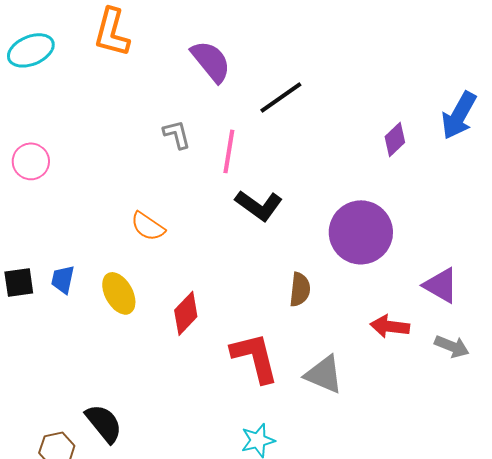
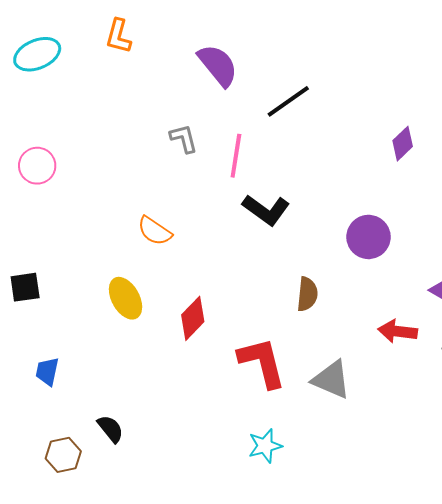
orange L-shape: (112, 32) -> (118, 36), size x0.7
purple circle: (361, 232) -> (369, 237), size x0.7
blue trapezoid: (63, 279) -> (47, 372), moved
black semicircle: (104, 423) -> (110, 429), size x0.7

